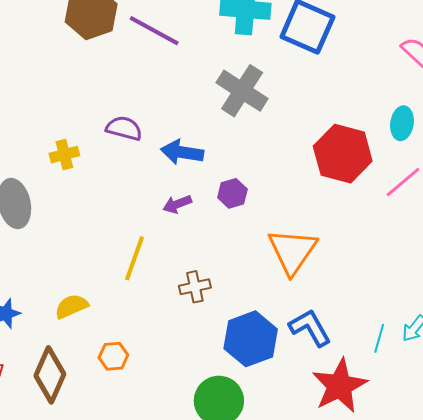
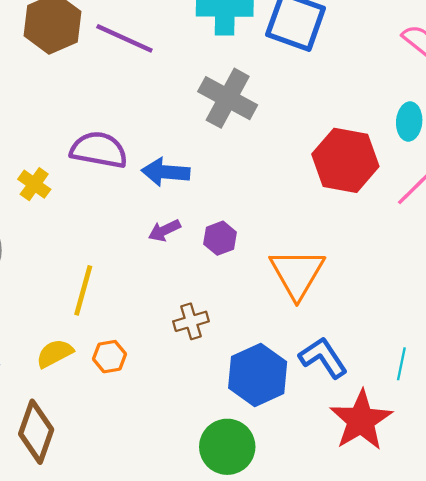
purple semicircle: (124, 128) -> (99, 150), size x1.4
yellow cross: (64, 155) -> (34, 184), turned -36
purple hexagon: (232, 193) -> (220, 238), moved
yellow line: (134, 258) -> (83, 290), moved
orange hexagon: (113, 356) -> (110, 357), moved

